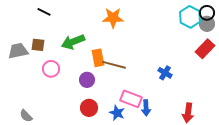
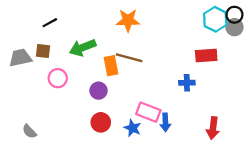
black line: (44, 12) -> (50, 23), moved, turned -56
red rectangle: (205, 49) -> (206, 56), moved, turned 42
brown line: (114, 65) -> (129, 58), moved
blue cross: (165, 73) -> (187, 83), turned -32

